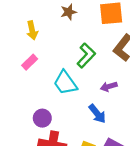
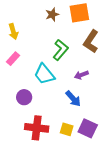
brown star: (69, 12) -> (52, 14), moved
purple circle: (42, 118) -> (24, 97), moved

